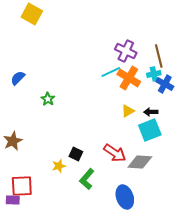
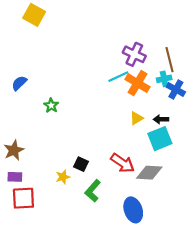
purple rectangle: (13, 200) -> (15, 177), moved

